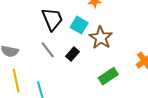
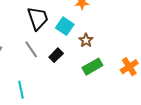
brown star: (101, 38) -> (86, 40), size x0.6
green rectangle: (108, 76) -> (92, 67), moved

